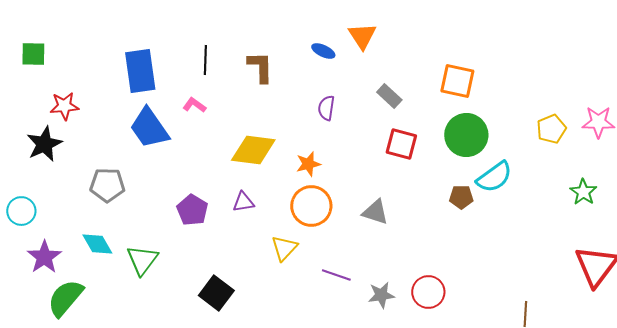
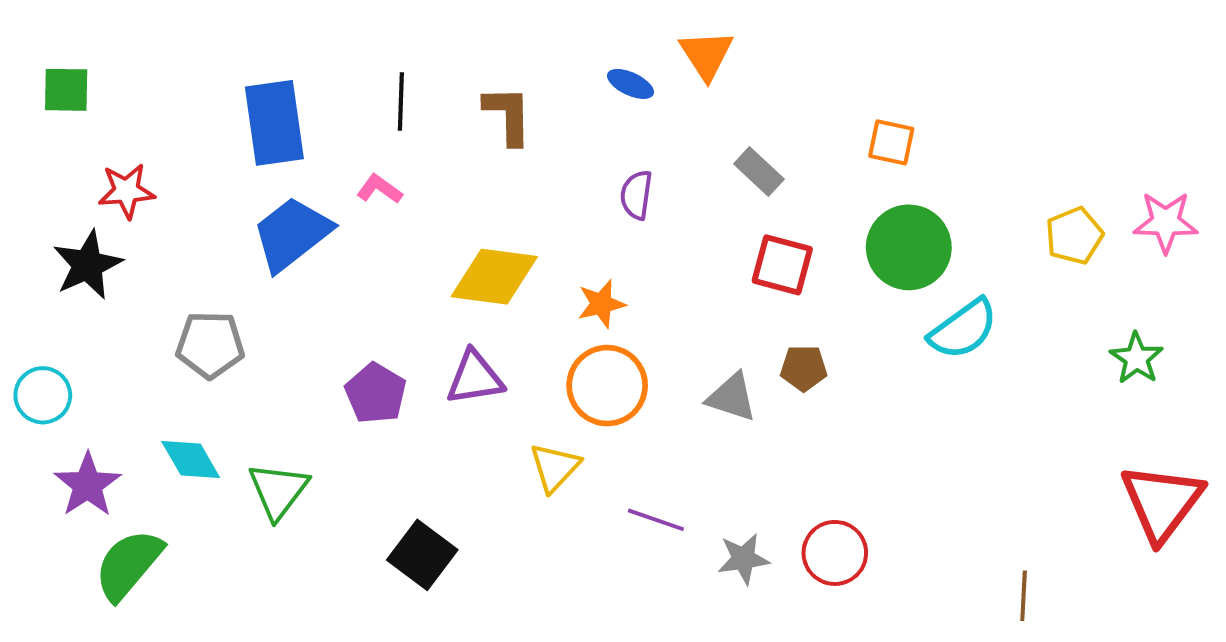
orange square: (457, 81) -> (891, 142), size x0.7
blue trapezoid: (149, 128) -> (292, 234), turned 87
brown pentagon: (461, 197) -> (804, 368), moved
purple triangle: (243, 202) -> (475, 378), size x1.4

